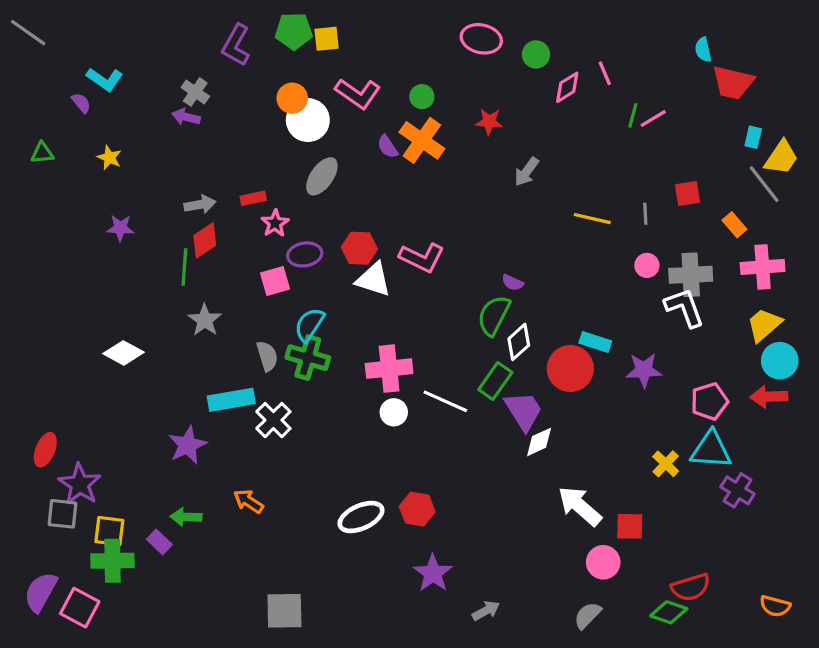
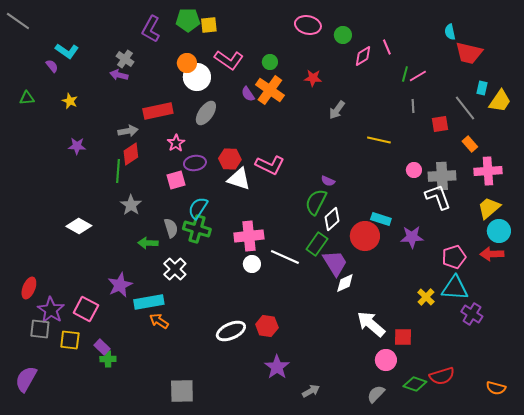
gray line: (764, 184) -> (465, 108), moved
red rectangle: (253, 198) -> (158, 111), moved, size x1.8
gray line: (645, 214) -> (413, 106), moved
cyan rectangle: (231, 400) -> (149, 302), moved
green arrow: (186, 517) -> (148, 243), moved
green cross: (113, 561) -> (108, 359), moved, size x0.6
pink square: (80, 608) -> (86, 309), moved
green diamond: (669, 612) -> (415, 384), moved

